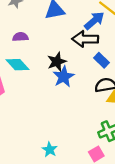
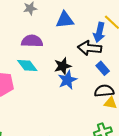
blue arrow: (94, 21) -> (99, 32), turned 138
purple semicircle: (20, 37) -> (32, 41), size x1.5

